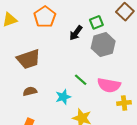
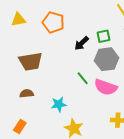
orange pentagon: (45, 17) -> (53, 22), turned -30
green line: (81, 80) -> (83, 78), moved
pink semicircle: (109, 85) -> (106, 87), moved

